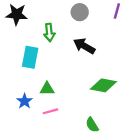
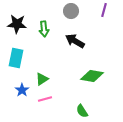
black star: (17, 14) -> (17, 24), moved
cyan rectangle: (30, 57) -> (16, 58), moved
green triangle: (47, 89) -> (42, 79), turned -32

